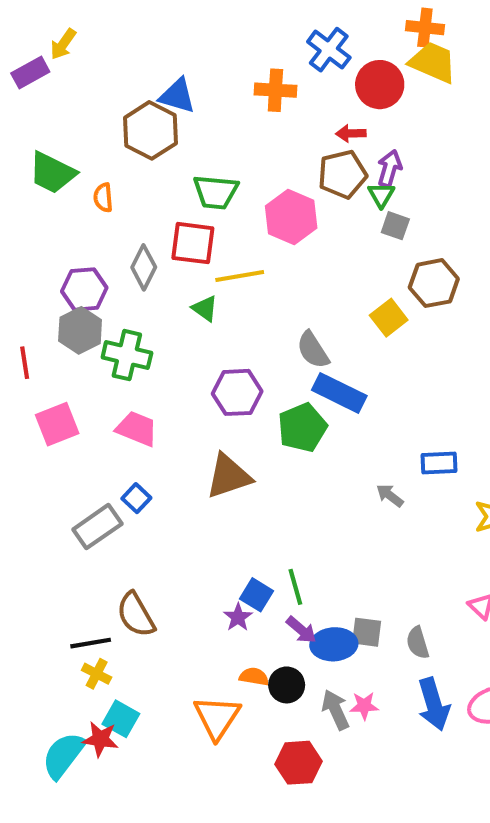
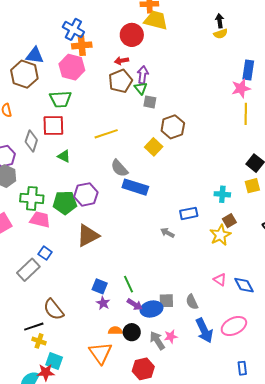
blue cross: (329, 50) -> (73, 29), moved
pink hexagon: (291, 217) -> (72, 67), moved
yellow line: (240, 276) -> (106, 134), moved
green cross: (127, 355) -> (32, 198), moved
green pentagon: (302, 428) -> (65, 203), moved, turned 30
blue square: (256, 595) -> (100, 286), moved

